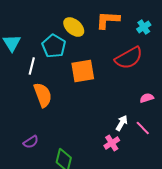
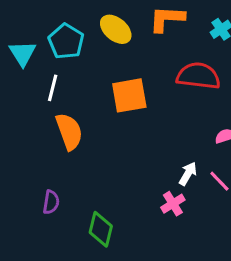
cyan pentagon: (54, 46) -> (66, 41), moved
red semicircle: (129, 58) -> (198, 76), turned -144
purple semicircle: (31, 142) -> (51, 202), turned -49

